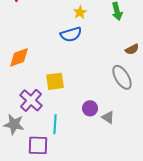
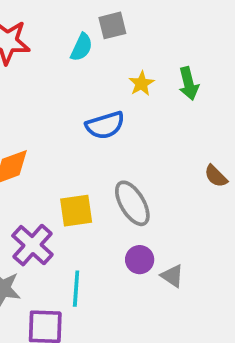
yellow star: (80, 12) -> (141, 84), moved
brown semicircle: (132, 49) -> (216, 176), moved, turned 72
gray ellipse: (122, 77) -> (132, 203), moved

